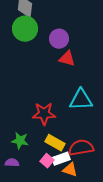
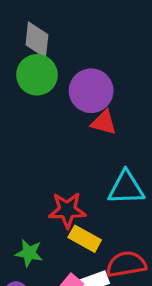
purple circle: (59, 39) -> (91, 91), size x1.4
yellow rectangle: (55, 143) -> (85, 239), moved

